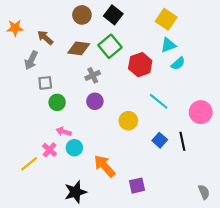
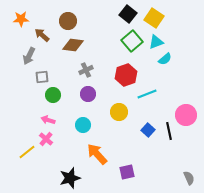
brown circle: (82, 15) -> (68, 21), moved
black square: (113, 15) -> (128, 14), moved
orange star: (15, 28) -> (21, 19), moved
green square: (110, 46) -> (132, 41), moved
red hexagon: (140, 65) -> (126, 75), moved
cyan line: (159, 101) -> (147, 94), turned -60
pink circle: (201, 112) -> (186, 115), moved
pink arrow: (64, 132) -> (48, 120), moved
cyan circle: (74, 148) -> (83, 125), moved

